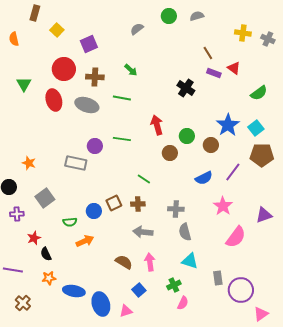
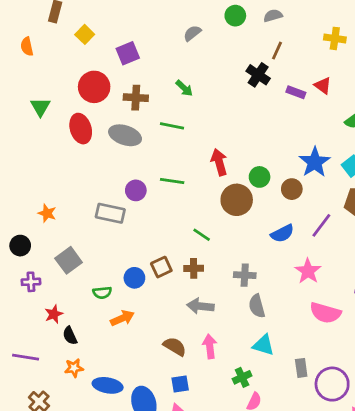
brown line: (208, 53) -> (277, 51), moved, turned 56
black cross: (186, 88) -> (258, 75), moved
brown circle: (170, 153) -> (237, 200), size x1.5
pink semicircle: (236, 237) -> (325, 313), turned 70
blue square: (139, 290) -> (180, 384), moved, turned 32

